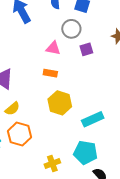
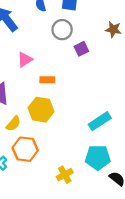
pink triangle: (53, 48) -> (25, 60), moved, turned -35
yellow hexagon: (60, 103) -> (41, 110), moved

